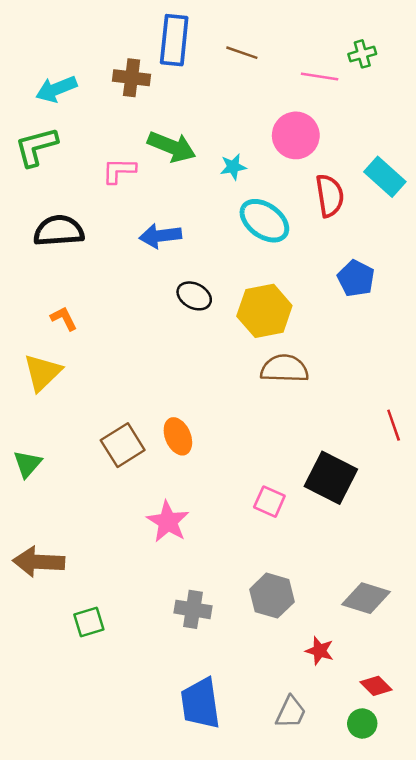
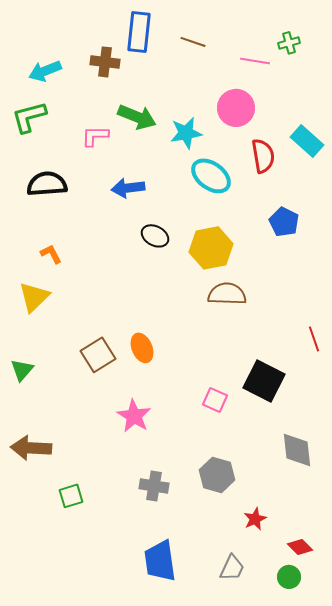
cyan star: (233, 167) -> (186, 133), size x1.5
gray diamond: (366, 598) -> (297, 450), moved, turned 66
red star: (320, 651) -> (255, 519), turned 30

